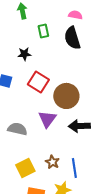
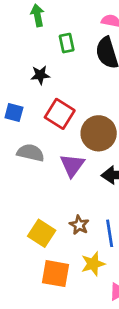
gray semicircle: (17, 129) -> (31, 153), moved
yellow square: (25, 168) -> (42, 233), turned -30

